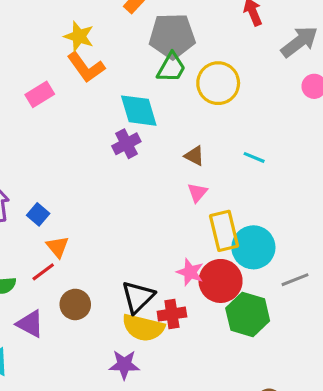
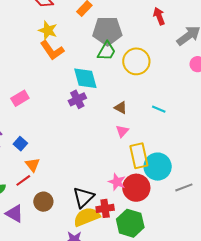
pink rectangle: (40, 94) -> (20, 98), moved
green hexagon: (248, 315) -> (130, 223), moved
yellow semicircle: (143, 328) -> (87, 217), turned 144

